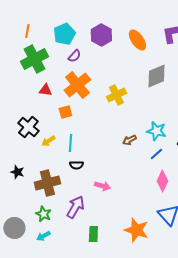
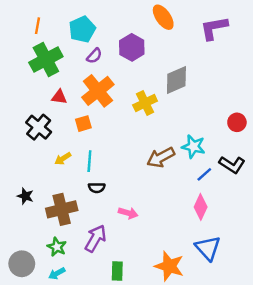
purple hexagon: (101, 35) -> (132, 47), moved
orange ellipse: (137, 40) -> (163, 17), moved
gray diamond: (156, 76) -> (176, 80), moved
black cross: (28, 127) -> (39, 127), moved
brown arrow: (129, 140) -> (161, 157), size x1.6
blue line: (156, 154) -> (204, 174), moved

